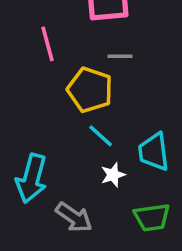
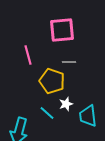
cyan line: (101, 136) -> (47, 113), moved
white star: (113, 175) -> (66, 104), moved

